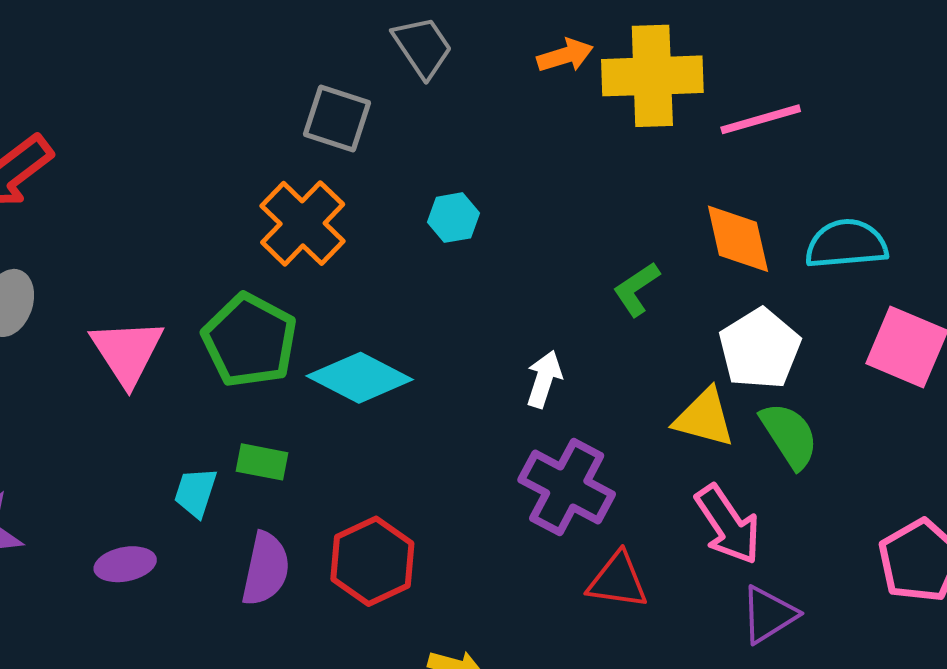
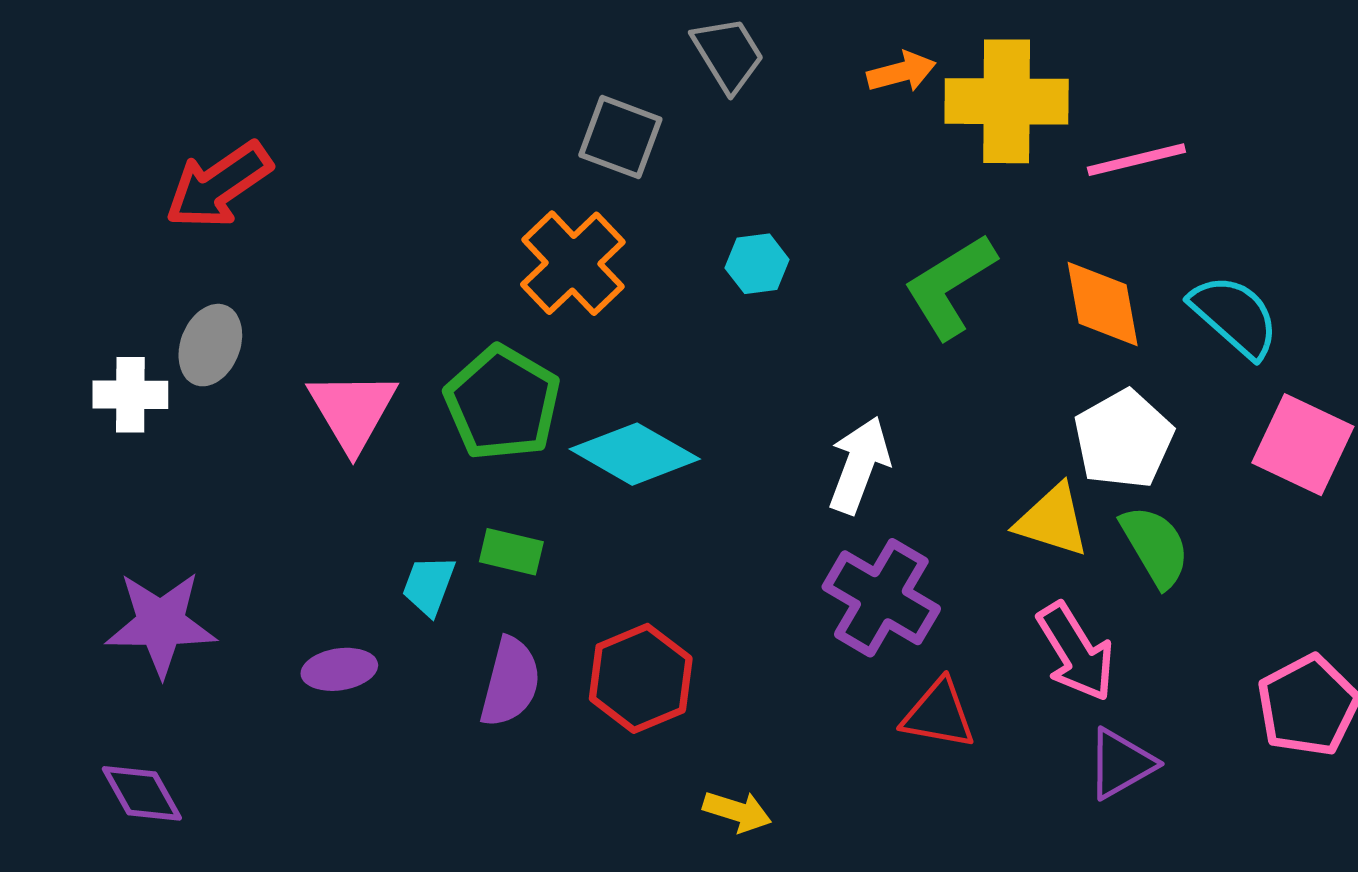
cyan semicircle: (846, 244) -> (1234, 316), turned 44
green L-shape: (636, 289) -> (950, 286), moved, size x1.6
white arrow: (544, 379) -> (859, 465), size x1.4

